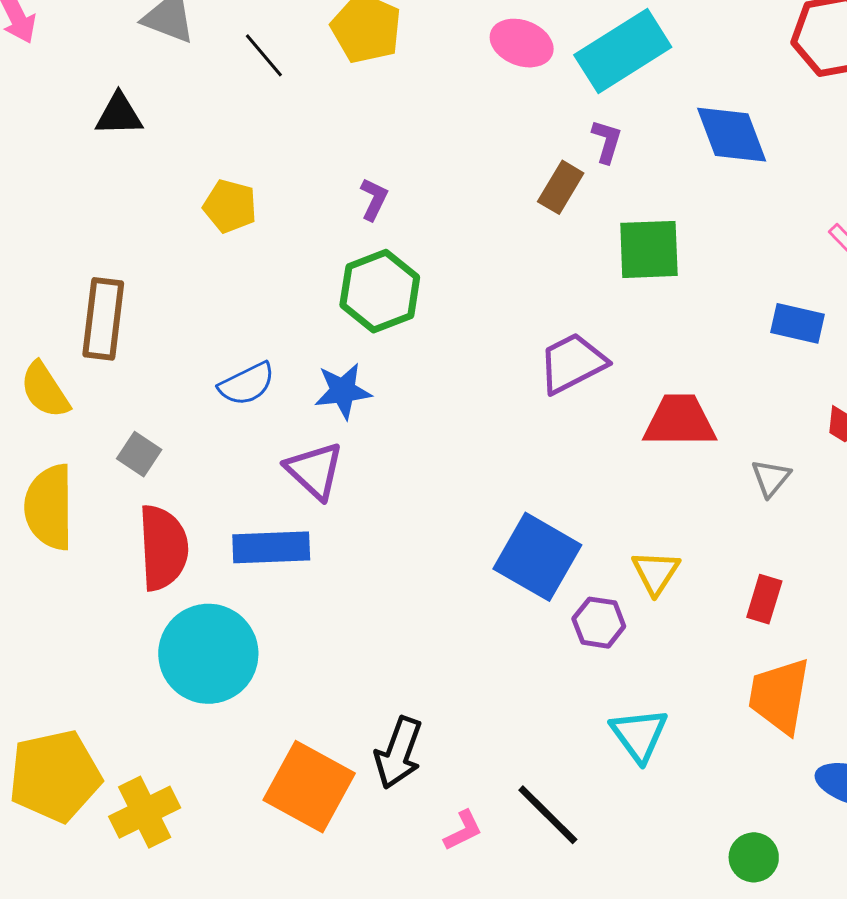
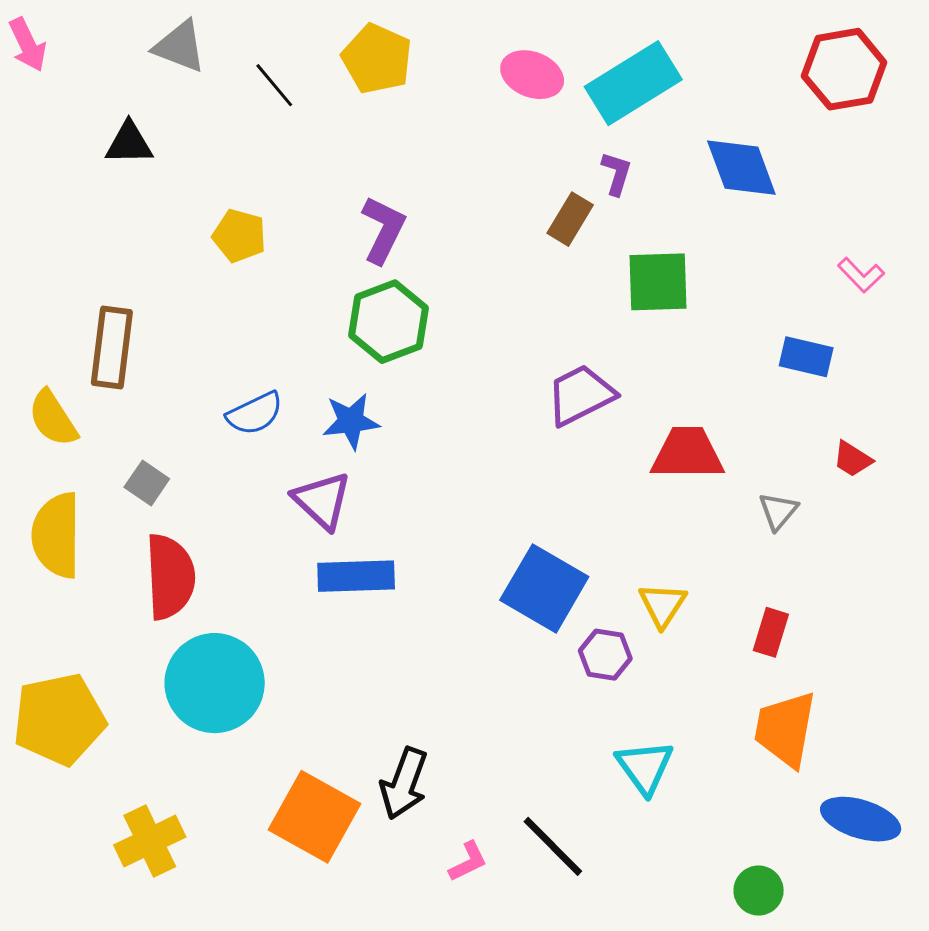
purple L-shape: (374, 199) -> (383, 230), size x1.6
blue rectangle: (271, 547) -> (356, 576), moved
yellow pentagon: (55, 776) -> (59, 719), moved

